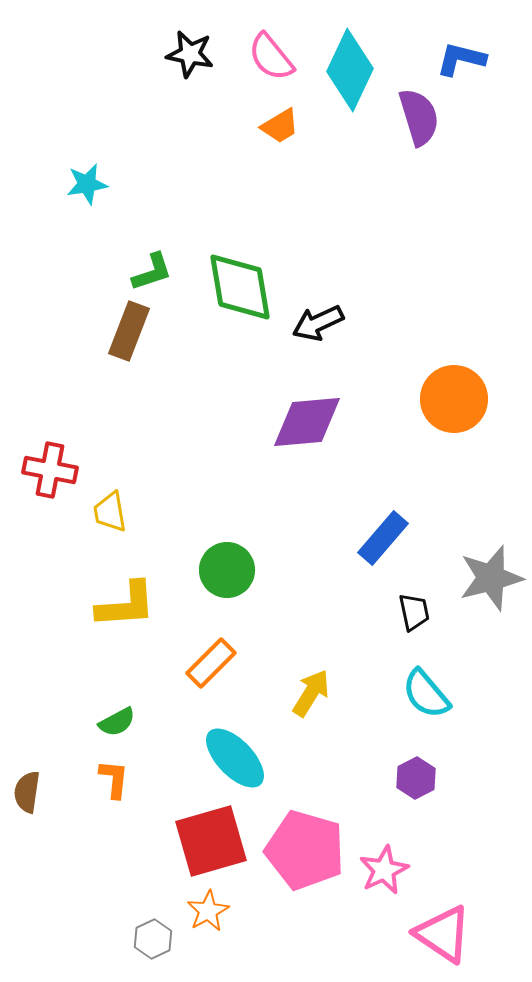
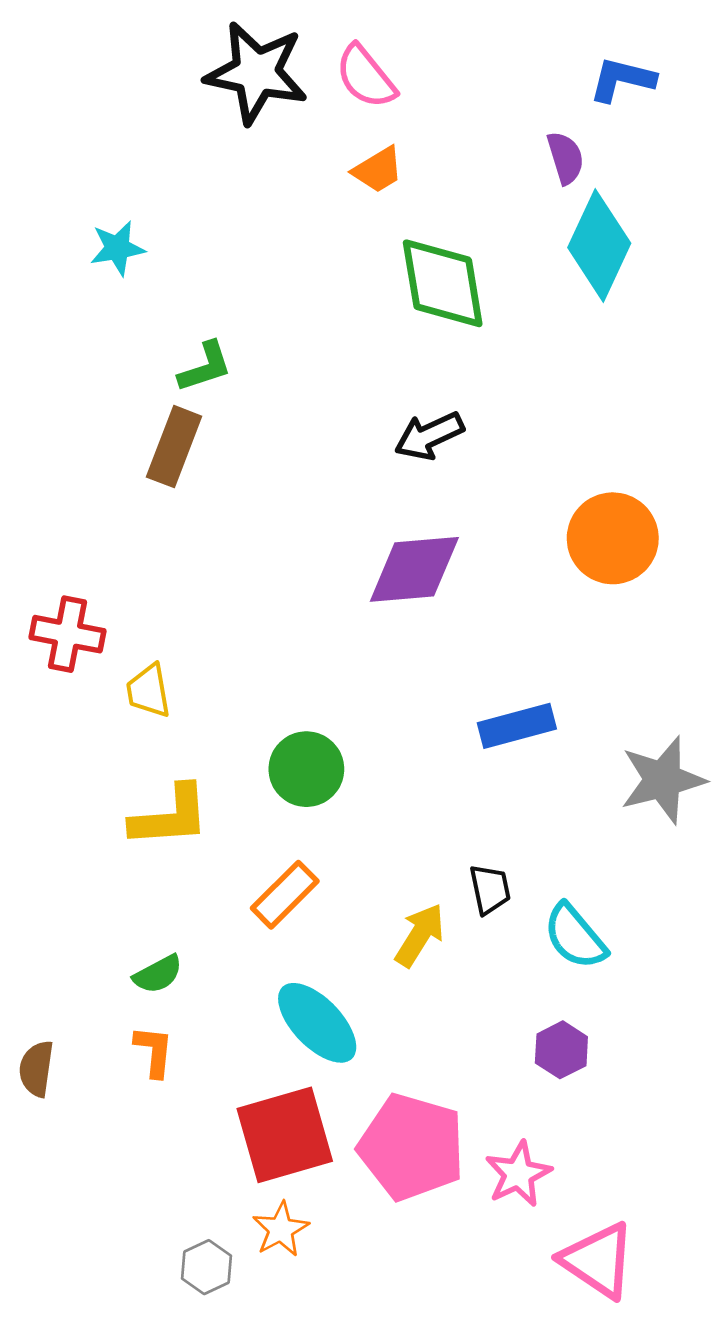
black star: (190, 54) -> (256, 73), size x1.6
cyan diamond: (350, 70) -> (599, 245), moved
purple semicircle: (419, 117) -> (565, 158), size x0.7
green diamond: (240, 287) -> (443, 283), moved
blue rectangle: (383, 538) -> (517, 726), turned 34
black trapezoid: (414, 612) -> (490, 889), moved

